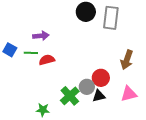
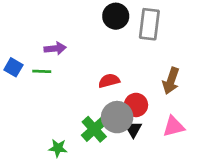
red semicircle: (47, 60) -> (109, 81), moved
gray circle: (87, 87) -> (117, 117), size x1.5
black triangle: (99, 96) -> (133, 129), turned -48

